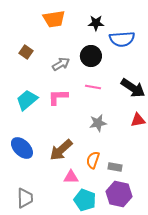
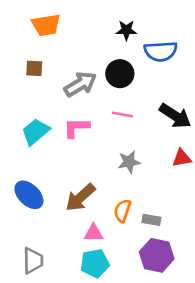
orange trapezoid: (54, 19) -> (46, 25), moved
brown square: (26, 52) -> (34, 68), turned -32
gray arrow: (61, 64) -> (80, 84), size x1.4
cyan pentagon: (85, 200) -> (95, 263), moved, turned -30

